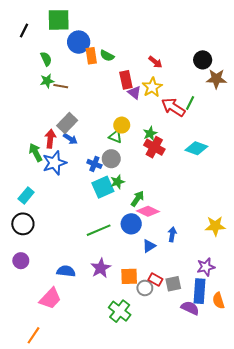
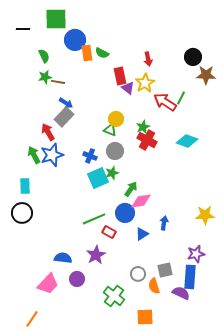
black line: (24, 30) -> (23, 29), turned 64
red arrow: (155, 62) -> (148, 59), turned 40
red arrow: (50, 139) -> (48, 132), turned -36
blue arrow: (70, 139) -> (66, 103), moved
green arrow: (36, 152) -> (34, 155), moved
gray circle: (111, 159) -> (115, 151), moved
cyan rectangle: (26, 195) -> (25, 186), turned -42
pink diamond: (148, 211) -> (141, 201), turned -35
purple circle: (21, 261) -> (77, 279), moved
orange square: (129, 276) -> (145, 317), moved
red rectangle: (155, 280) -> (109, 232), moved
orange semicircle: (218, 301) -> (154, 286), moved

